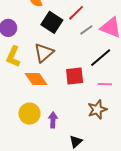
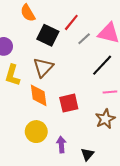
red square: (75, 76) -> (69, 103), moved
orange diamond: (36, 79) -> (39, 95), turned 35
purple arrow: (53, 120) -> (61, 145), moved

